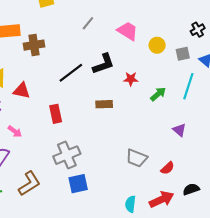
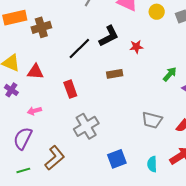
green arrow: (158, 94) -> (170, 74), moved
pink arrow: (15, 131) -> (34, 111), turned 136
blue square: (78, 184) -> (117, 159), moved

